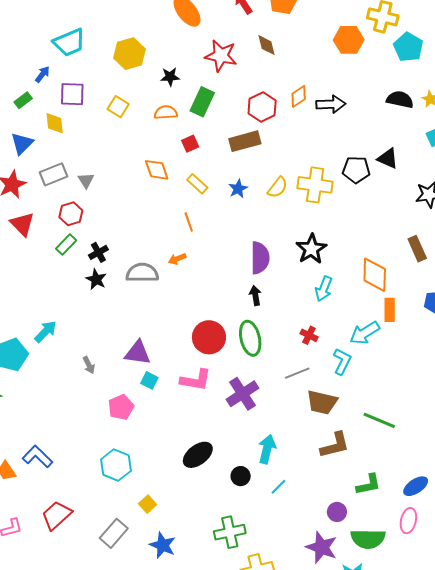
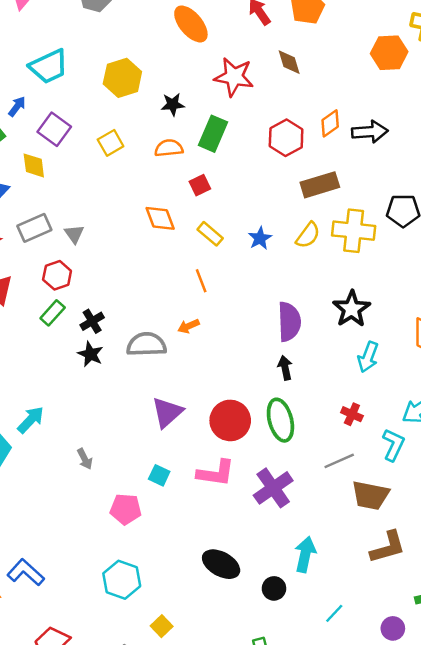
purple square: (72, 94) -> (54, 129), turned 36
yellow square: (118, 107) -> (111, 143), turned 30
brown rectangle: (245, 141) -> (320, 185), moved
purple triangle: (138, 353) -> (167, 412), moved, turned -48
pink pentagon: (121, 407) -> (126, 509), turned 30
black ellipse: (198, 455) -> (221, 564), turned 68
cyan line: (279, 487) -> (334, 613), moved

